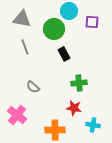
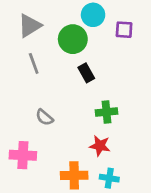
gray triangle: (22, 19) -> (30, 26), turned -42
pink cross: (17, 115) -> (23, 155), turned -36
cyan cross: (93, 125) -> (109, 178), moved

